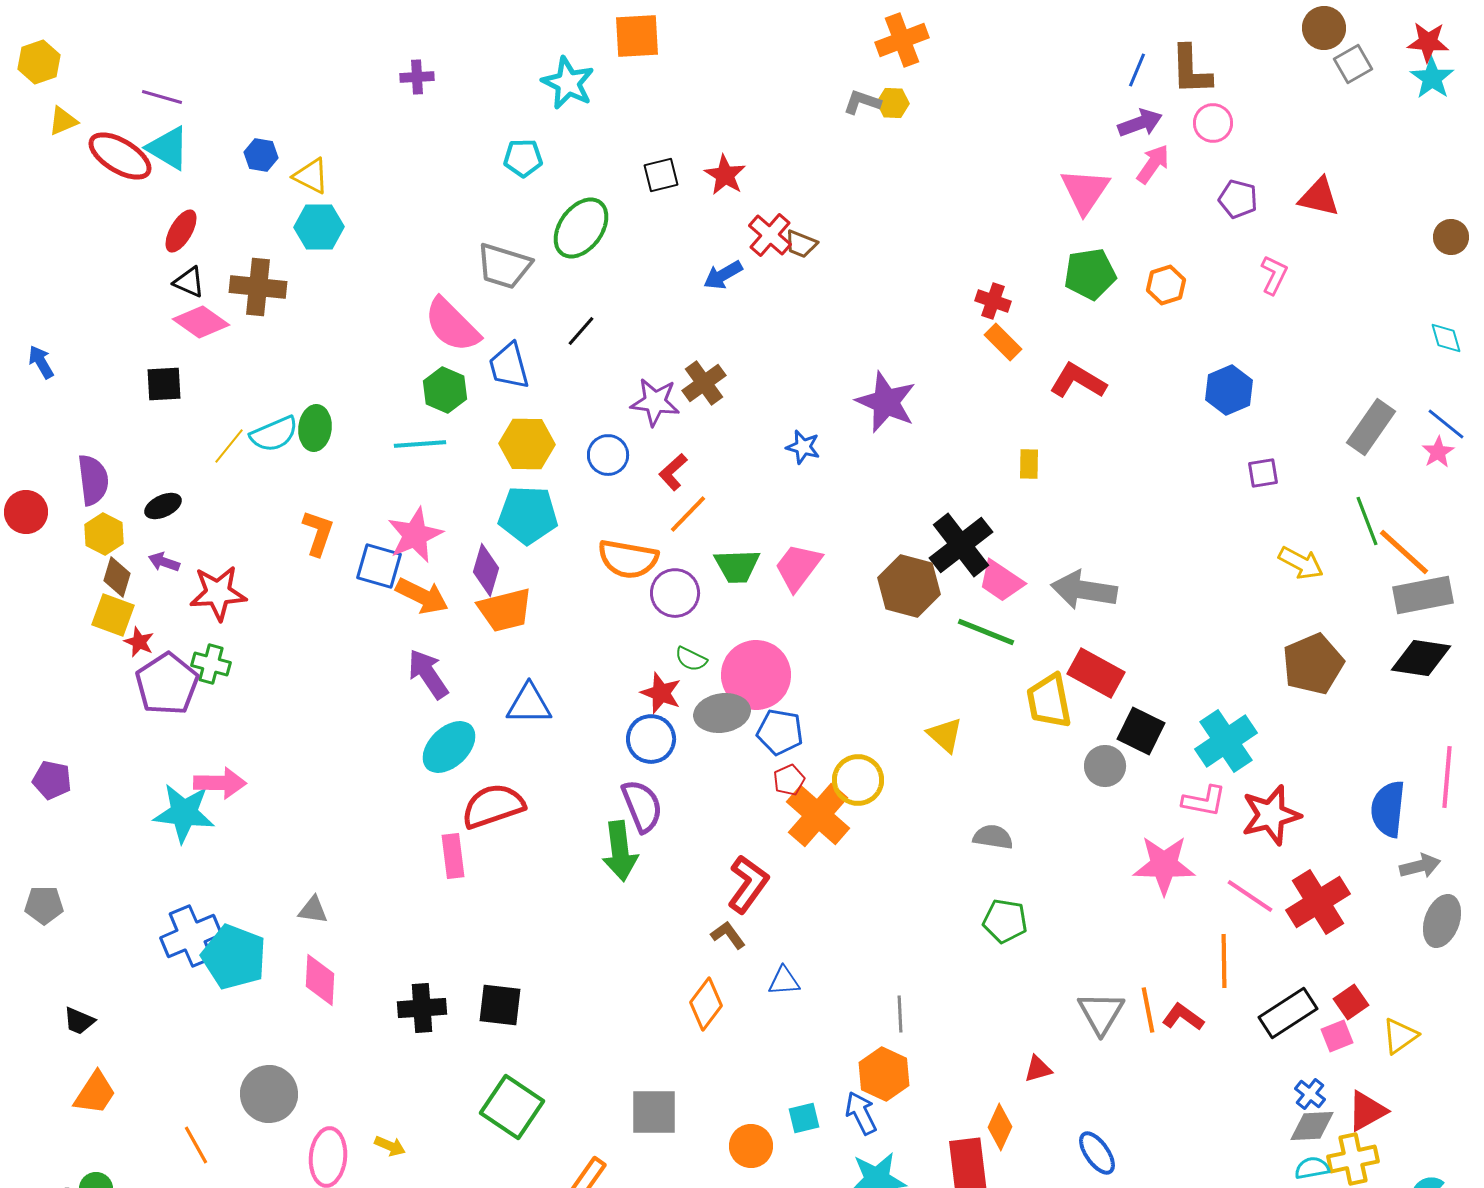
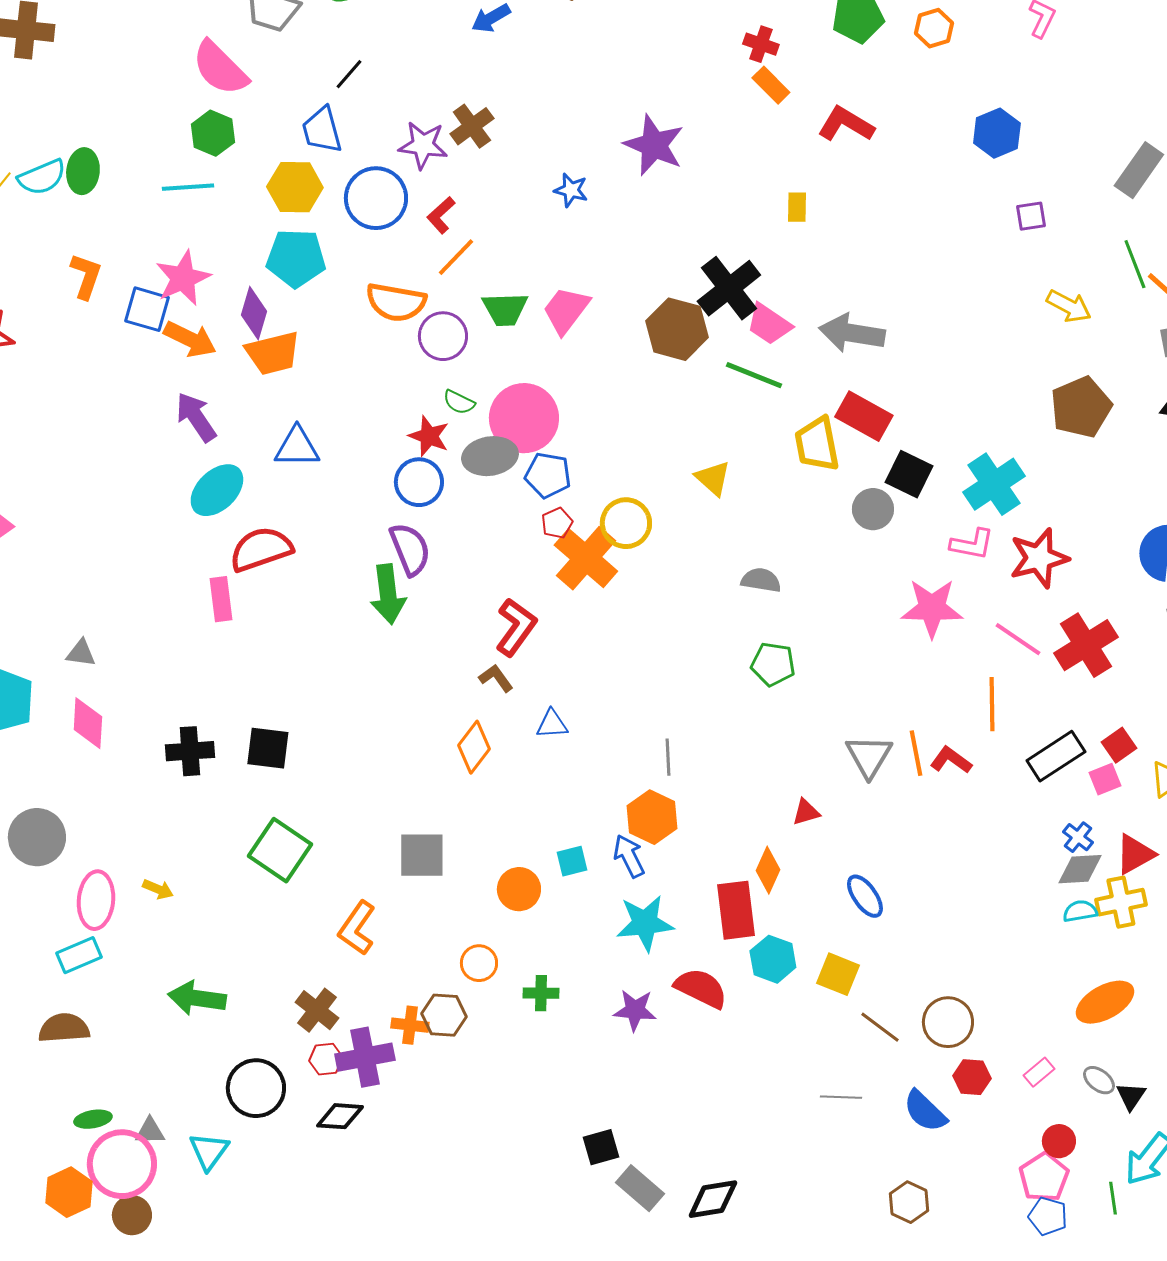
blue trapezoid: (509, 366) -> (322, 130), moved
blue circle: (608, 455) -> (376, 198), size x1.5

